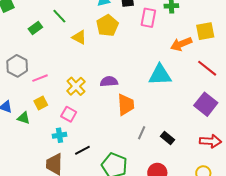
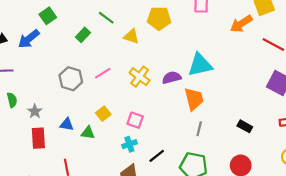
yellow pentagon: (107, 25) -> (159, 18), turned -30
cyan triangle: (160, 75) -> (200, 65), moved
pink line: (40, 78) -> (103, 73), moved
yellow cross: (76, 86) -> (140, 77), moved
gray line: (142, 133) -> (199, 129), moved

